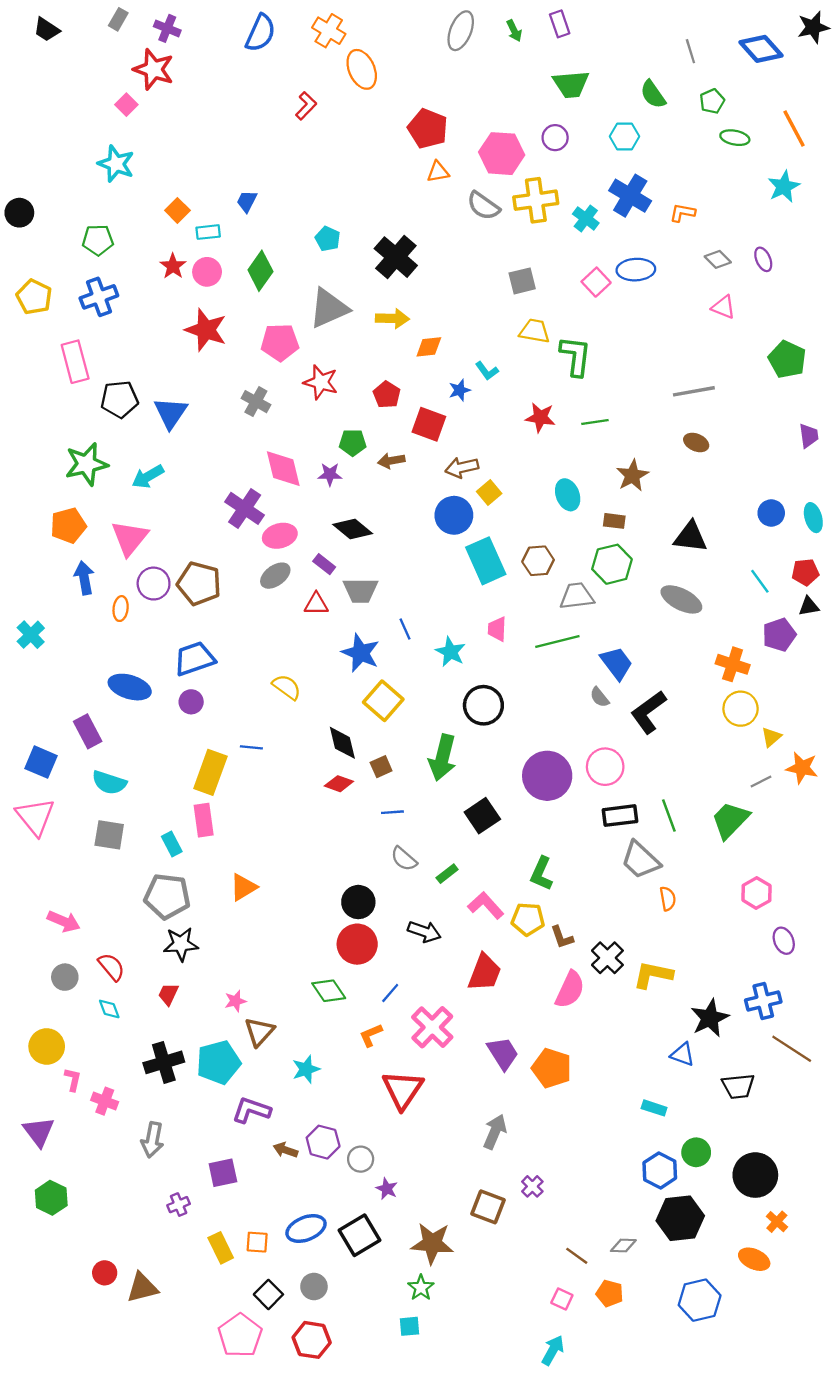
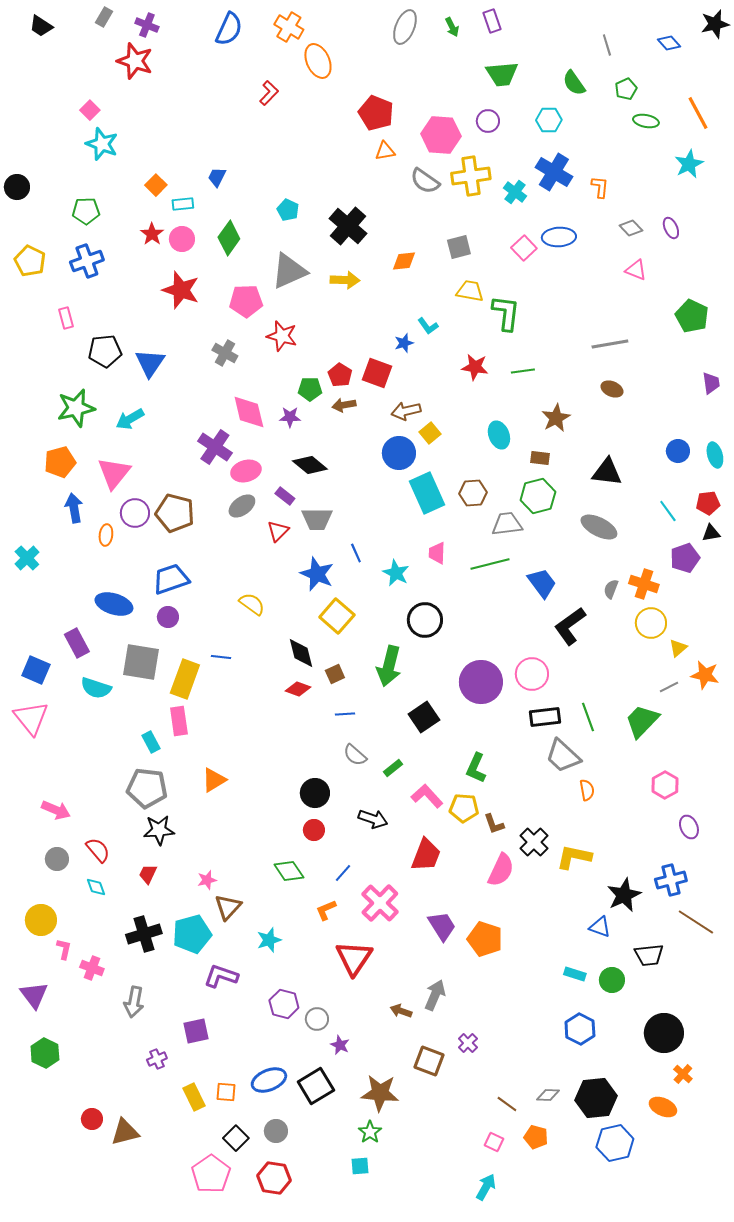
blue diamond: (761, 49) -> (669, 43), size x0.6
pink square: (126, 105) -> (90, 110), moved
orange L-shape: (683, 213) -> (600, 187), turned 85
orange diamond: (429, 347) -> (404, 261), moved
pink rectangle: (75, 362) -> (66, 318), size x0.6
red pentagon: (387, 395) -> (340, 375), moved
red triangle: (316, 604) -> (278, 531), turned -45
gray semicircle: (599, 697) -> (611, 589), moved, turned 60
gray square: (109, 835) -> (141, 662), moved, size x1.4
red circle: (357, 944) -> (314, 830), size x0.6
brown arrow: (286, 1150) -> (401, 1011), moved
green circle: (696, 1152) -> (612, 980), moved
black hexagon: (680, 1218) -> (596, 1098), moved

